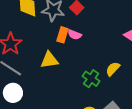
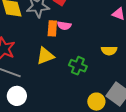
yellow semicircle: (113, 69) -> (109, 51), turned -119
green cross: (91, 79) -> (78, 66), moved

